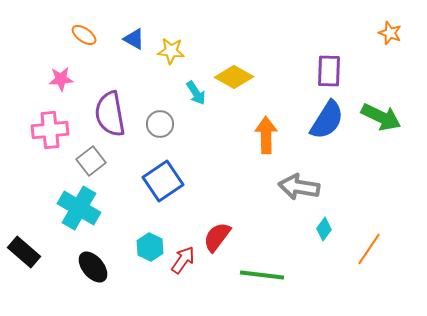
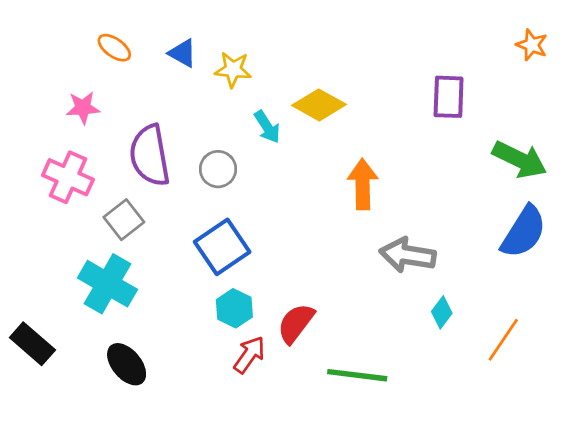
blue semicircle: (327, 120) -> (524, 232), moved
pink cross: (50, 130) -> (68, 177), turned 30
cyan hexagon: (150, 247) -> (234, 308), moved

